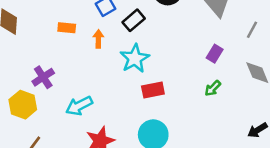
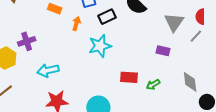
gray line: (252, 30) -> (196, 36), moved
purple rectangle: (215, 54) -> (163, 51), moved, turned 56
red rectangle: (153, 90) -> (129, 77), moved

